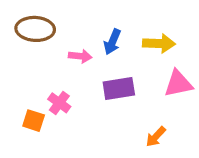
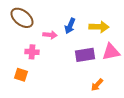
brown ellipse: (35, 29) -> (22, 18), turned 35
purple rectangle: (119, 88) -> (85, 55), moved
pink cross: (59, 103) -> (32, 52), moved, turned -32

